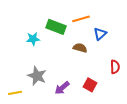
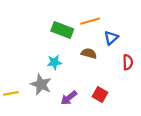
cyan star: (33, 39) -> (54, 62), moved
red semicircle: (115, 67) -> (128, 62), moved
yellow line: (15, 93) -> (11, 93), moved

